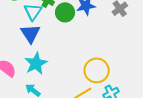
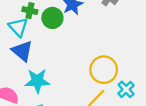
cyan star: (36, 63) -> (37, 81), turned -30

